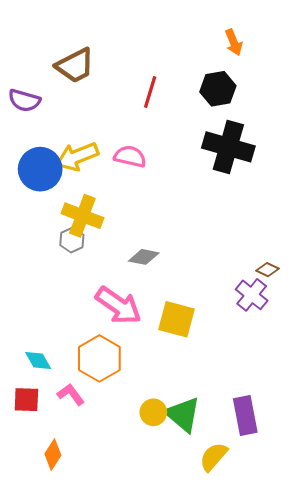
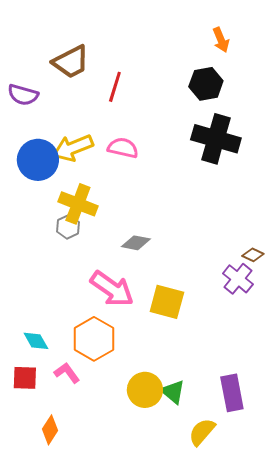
red line: (150, 92) -> (115, 87), moved
yellow circle: (153, 412) -> (145, 390), size x1.4
green triangle: (183, 414) -> (173, 392), size x0.7

